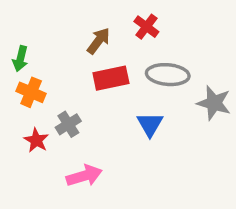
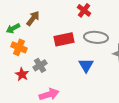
brown arrow: (98, 41) -> (33, 18), moved
green arrow: (20, 59) -> (13, 28), turned 48

